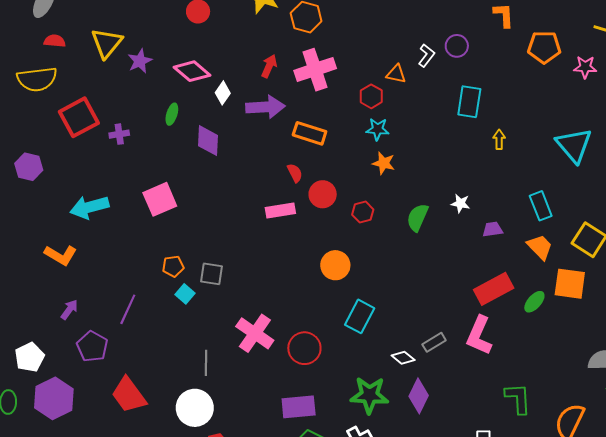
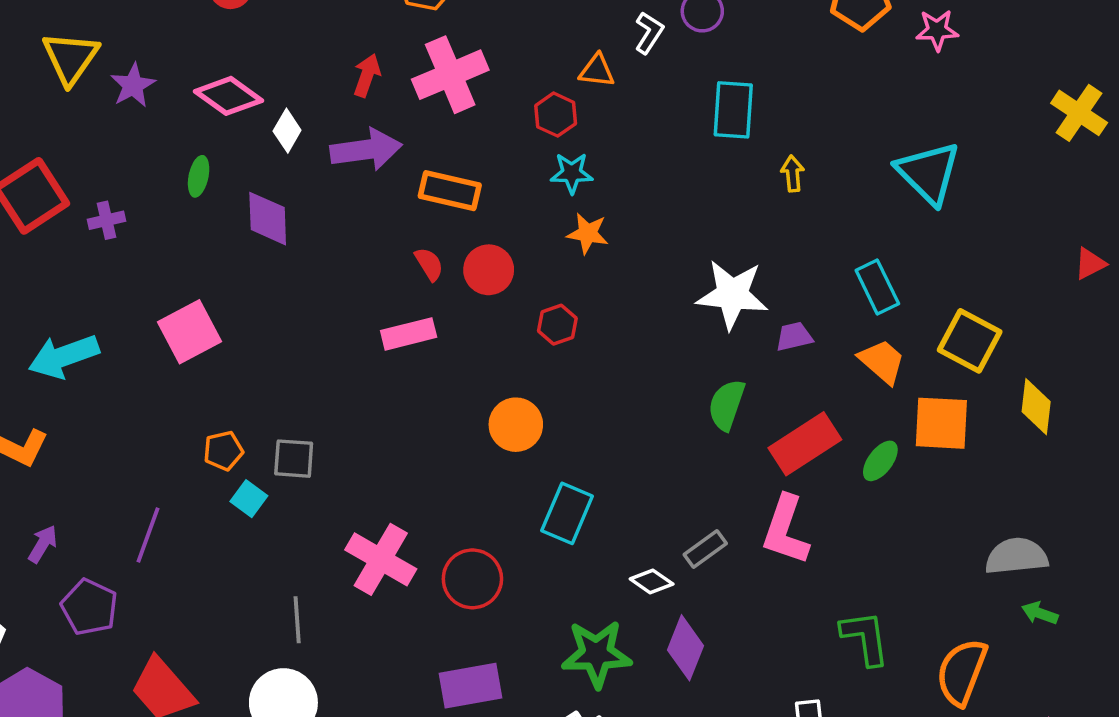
red circle: (323, 194) -> (489, 270), moved
white star: (460, 203) -> (732, 295), size x2.0
green semicircle: (417, 217) -> (727, 405), moved

